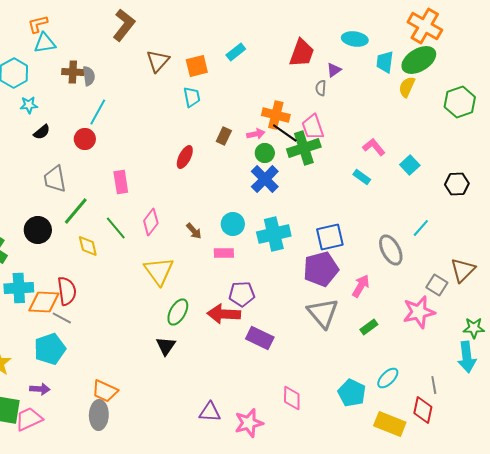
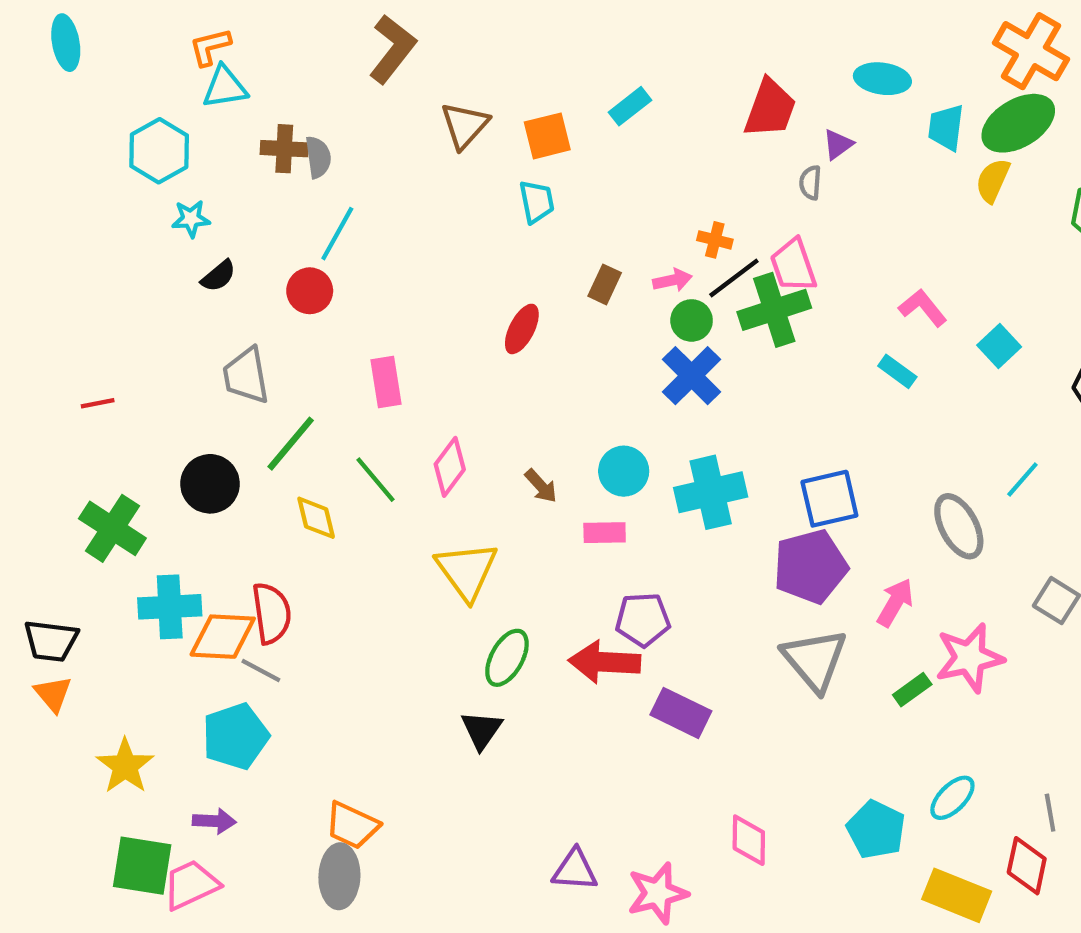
orange cross: (276, 115) -> (715, 240), size x0.6
black line: (285, 133) -> (734, 278), turned -72
pink star: (419, 312) -> (969, 658), moved

